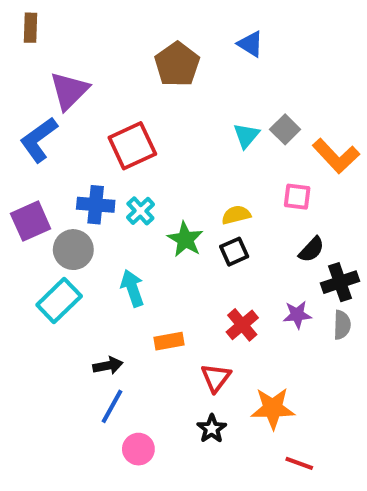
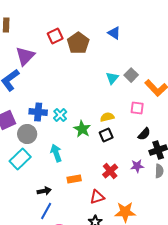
red square: (132, 146) -> (55, 36), moved, size x0.7
red triangle: (216, 378) -> (97, 197), turned 35

